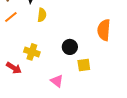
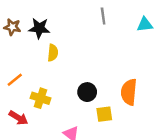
orange line: (11, 17) -> (15, 80), moved
orange semicircle: (104, 30) -> (129, 92), moved

